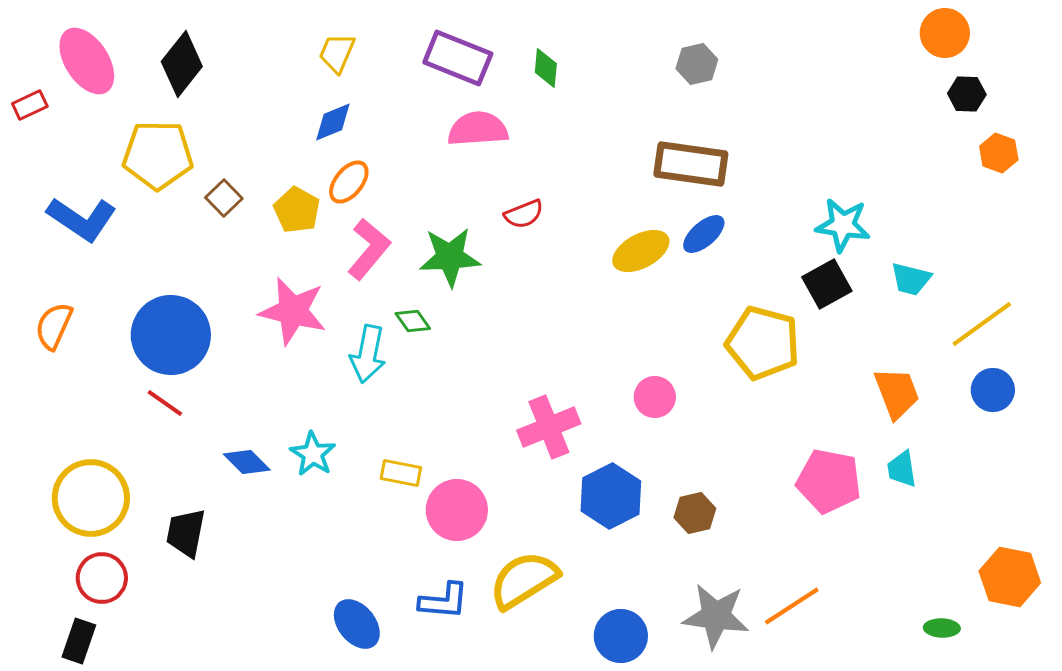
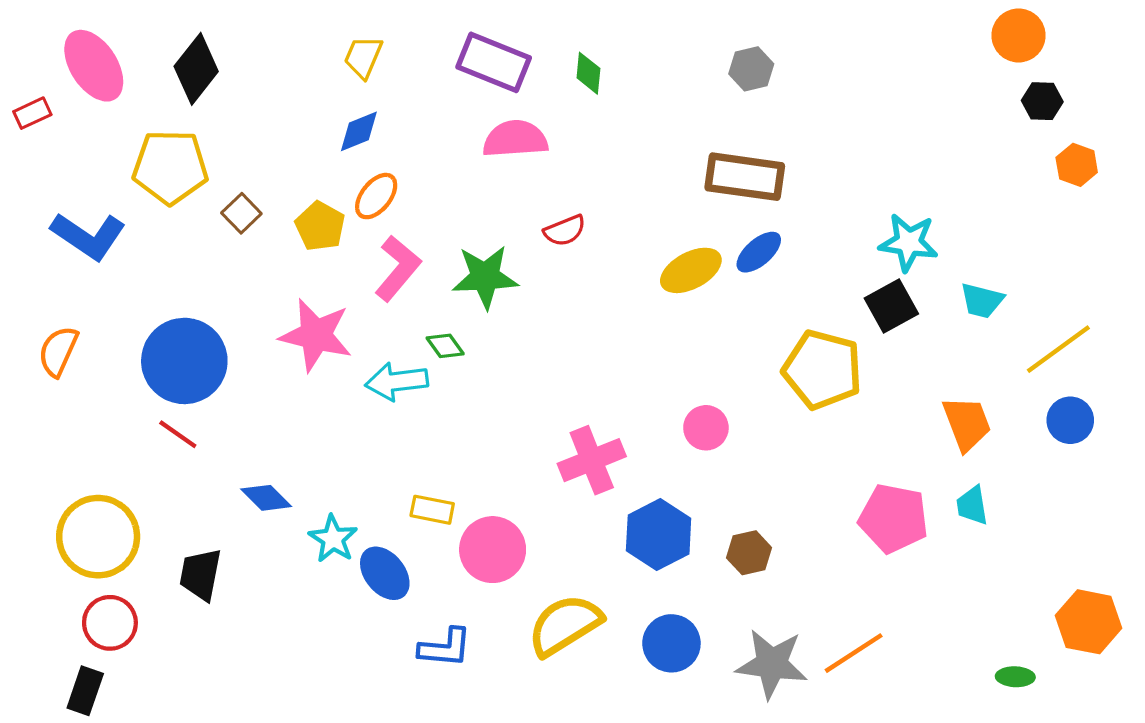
cyan arrow: (368, 354) -> (397, 381), turned 72
cyan star: (313, 454) -> (333, 539), moved
blue L-shape: (444, 601) -> (445, 648), moved
blue ellipse: (357, 624) -> (385, 573), moved
blue circle: (621, 636) -> (671, 643), moved

